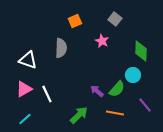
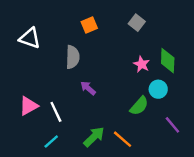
pink star: (102, 41) -> (142, 64), moved
white triangle: (28, 60) -> (30, 38), moved
purple arrow: (97, 91) -> (88, 88), moved
orange line: (115, 113) -> (123, 139), moved, turned 30
cyan line: (25, 119) -> (51, 142), moved

